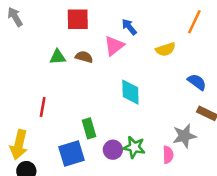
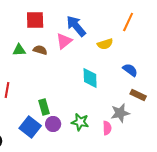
blue arrow: (129, 27) -> (76, 26), size x1.6
cyan diamond: (130, 92) -> (90, 78), moved
purple circle: (113, 150) -> (53, 124), moved
blue square: (71, 153) -> (30, 127), turned -35

